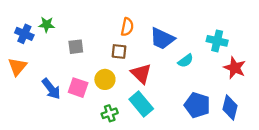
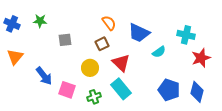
orange semicircle: (127, 27) -> (109, 23), turned -49
blue cross: (24, 34) -> (12, 24), moved
brown square: (119, 51) -> (102, 44), turned -32
red star: (235, 68) -> (201, 58), turned 30
pink square: (78, 88) -> (67, 90), moved

